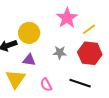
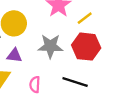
gray star: (60, 53) -> (50, 46), size x1.5
pink semicircle: (46, 85) -> (35, 84), turned 32

